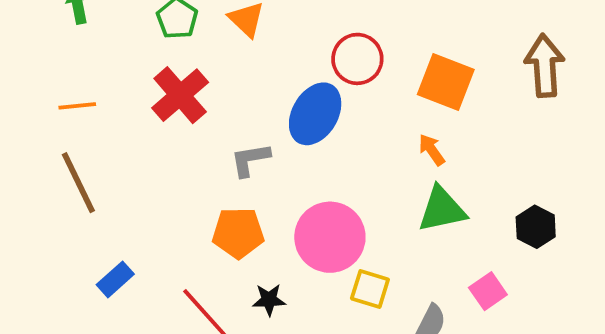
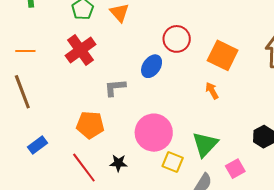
blue ellipse: (315, 114) -> (152, 66), size x0.7
green triangle: (442, 209) -> (205, 144), moved, turned -40
orange pentagon: (238, 233) -> (90, 125), moved

